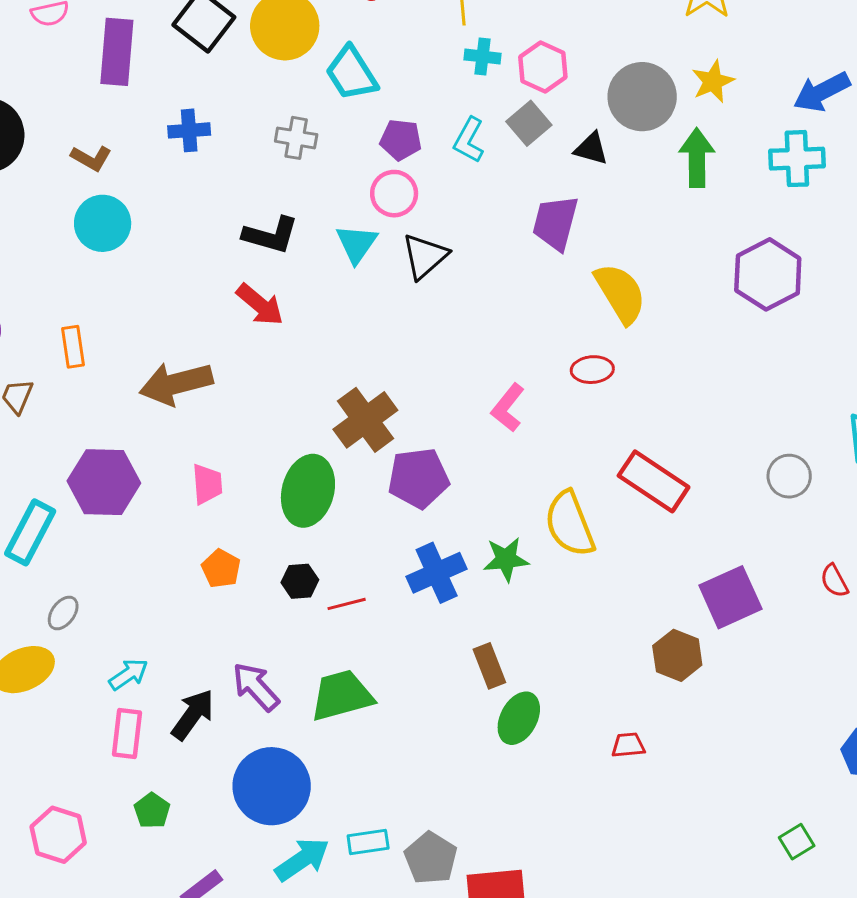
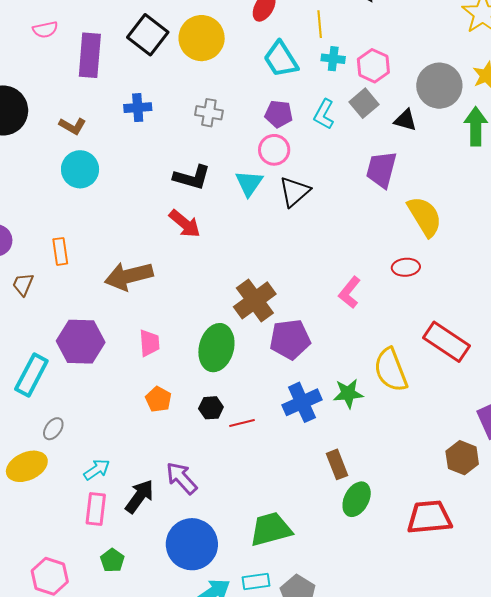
cyan trapezoid: (351, 73) -> (281, 59), moved
green trapezoid: (342, 695) -> (271, 529), moved
red trapezoid: (628, 745) -> (429, 517), size x2.0

